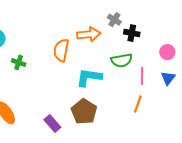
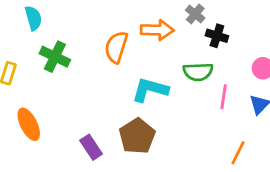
green cross: (19, 62) -> (55, 57), size x1.5
orange line: (138, 104) -> (238, 153), moved

